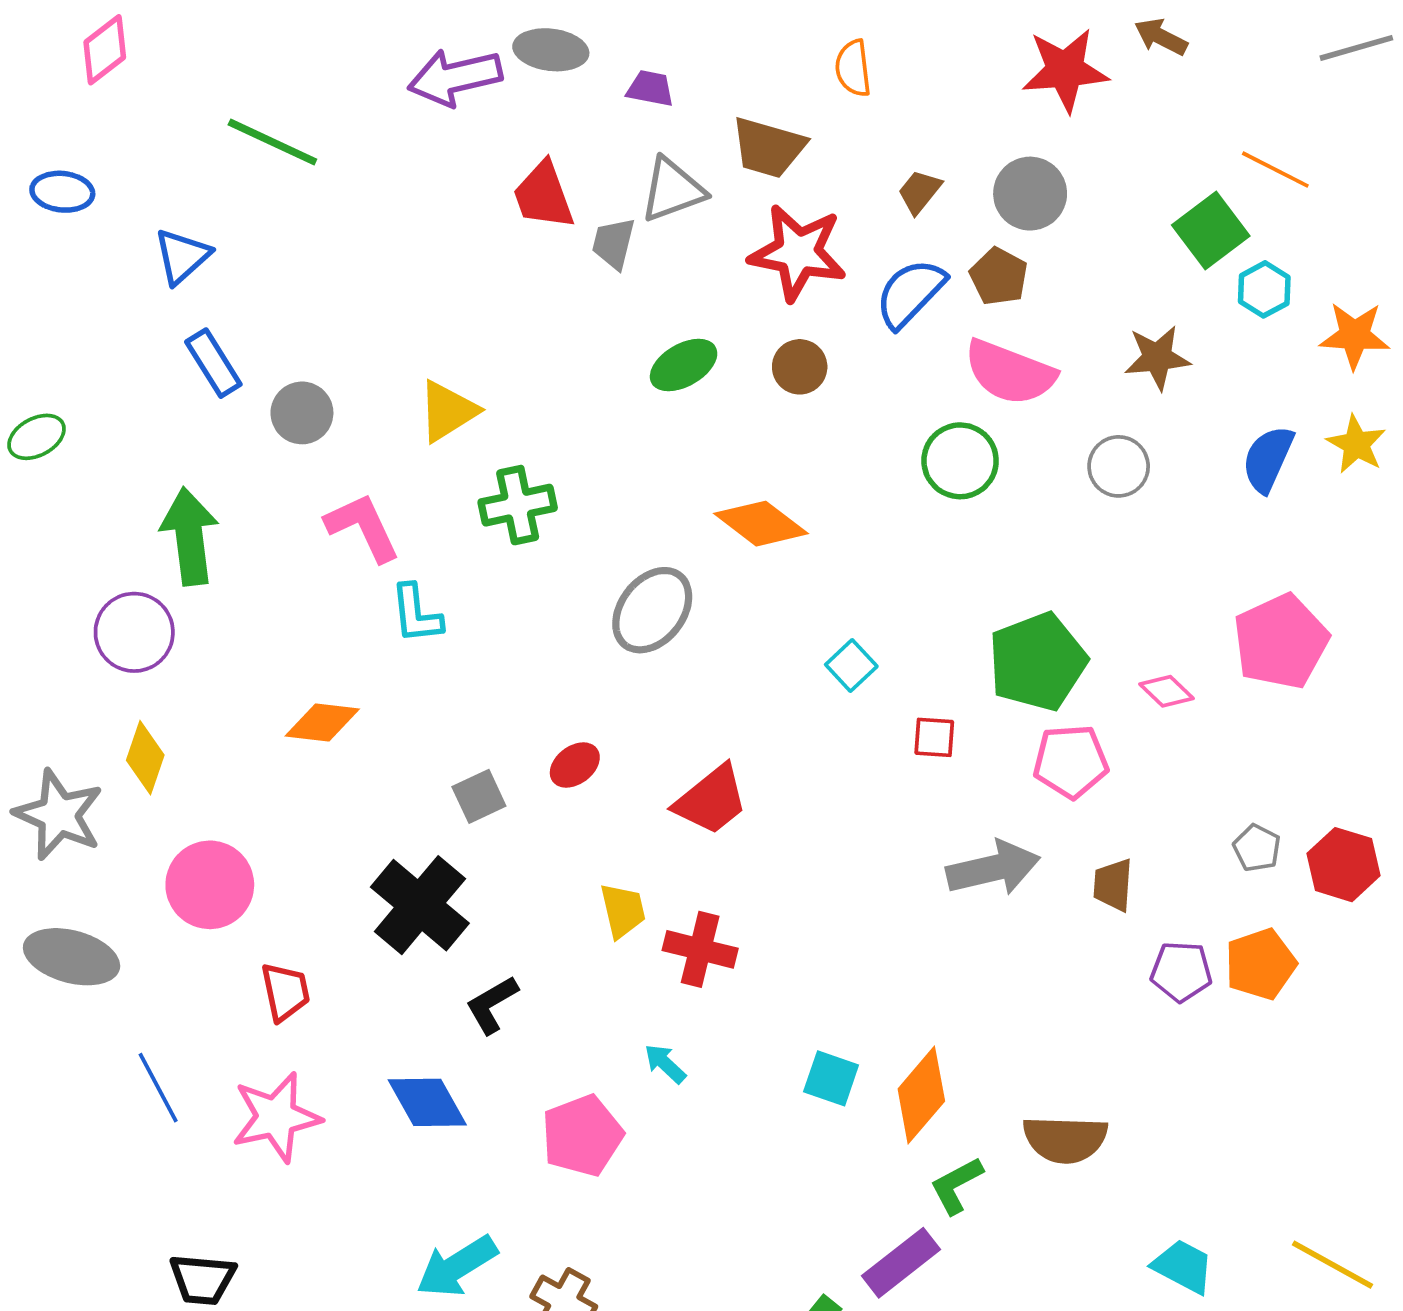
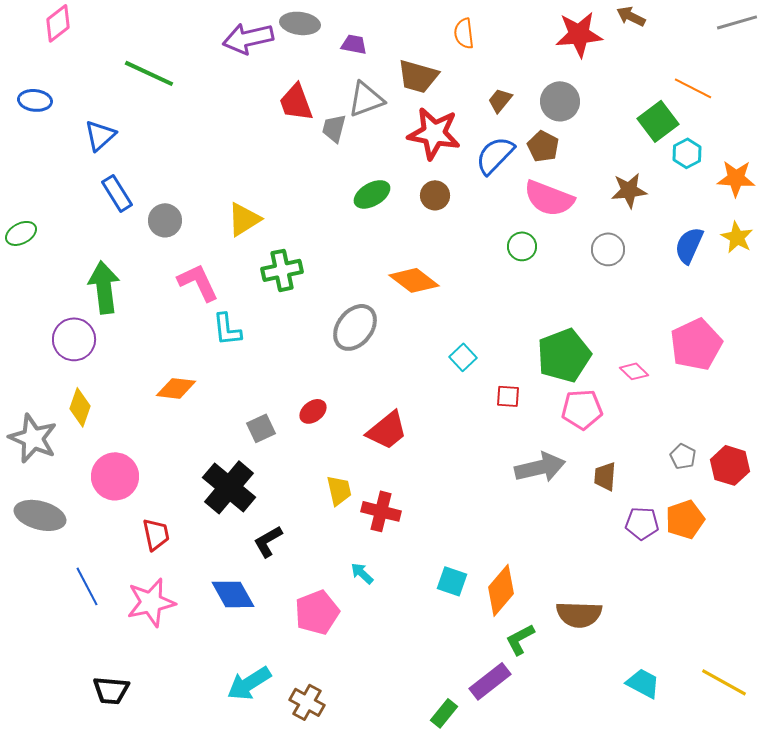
green circle: (960, 461) -> (522, 246), size x0.7

